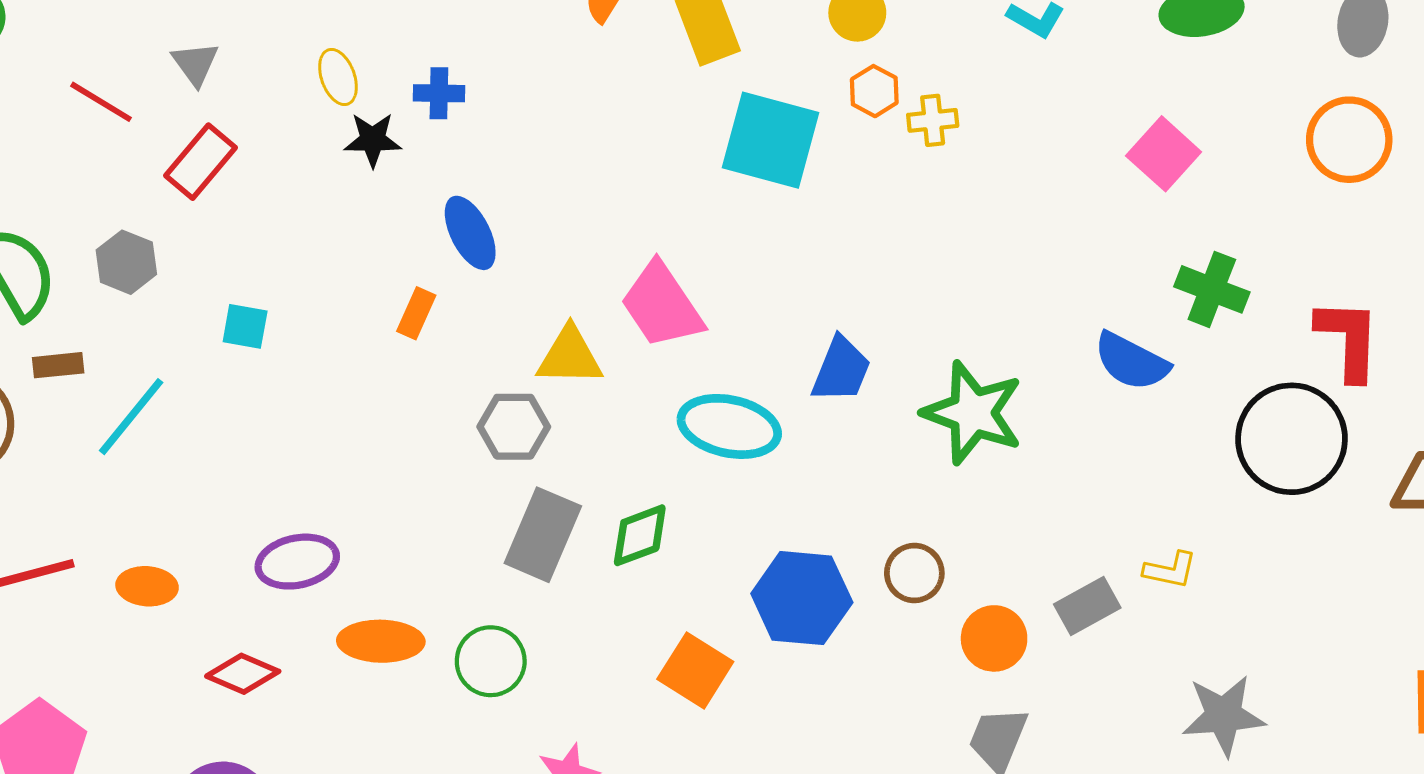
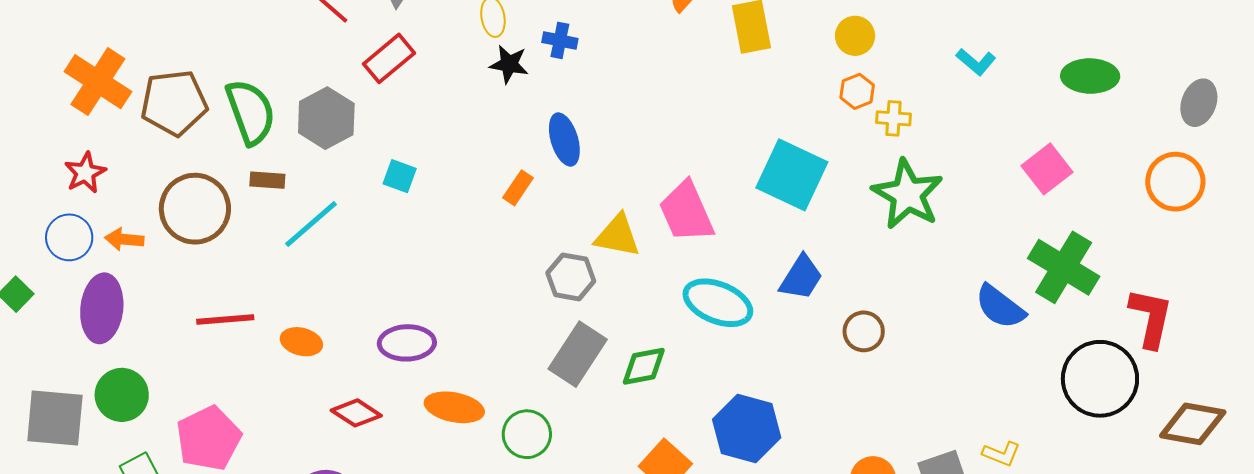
cyan square: (771, 140) -> (792, 175), moved
gray hexagon: (126, 262) -> (326, 118), size x1.4
green cross: (1212, 289) -> (1064, 267), size x1.4
green star: (973, 413) -> (907, 194), moved
brown circle: (914, 573) -> (864, 331), moved

